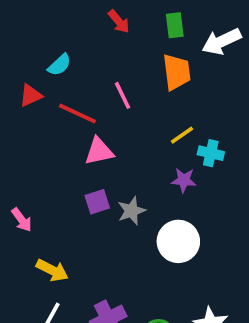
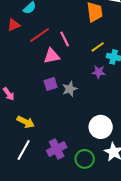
pink line: (123, 95) -> (65, 39), moved
red line: (77, 114) -> (40, 35), turned -60
white circle: (178, 241) -> (101, 127), moved

